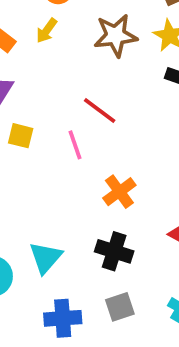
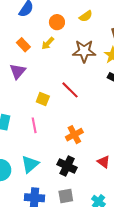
yellow square: (21, 136) -> (43, 99), moved
pink line: (75, 145) -> (34, 125), moved

